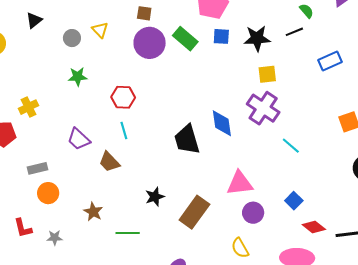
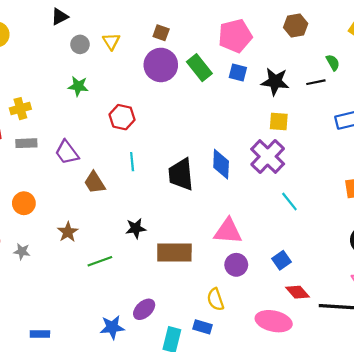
black triangle: (34, 20) -> (60, 17), moved
cyan line: (124, 130) -> (132, 162), moved
gray rectangle: (37, 168) -> (26, 143), moved
brown rectangle: (194, 212) -> (174, 253), turned 44
green line: (128, 233) -> (100, 261), turned -30

